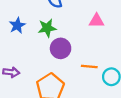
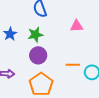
purple circle: (61, 48) -> (38, 55), moved

